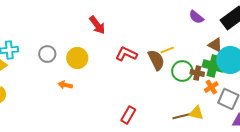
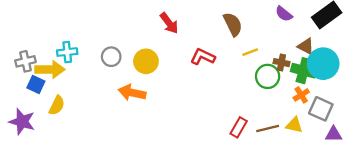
brown semicircle: (156, 60) -> (233, 24), moved
brown cross: (197, 73) -> (281, 63), moved
orange arrow: (65, 85) -> (132, 93), size x1.6
yellow triangle: (196, 113) -> (294, 125), moved
red rectangle: (128, 115) -> (239, 127), moved

